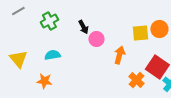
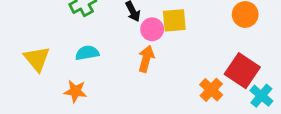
yellow square: (140, 33) -> (174, 20), moved
orange arrow: (119, 55) -> (146, 59), moved

